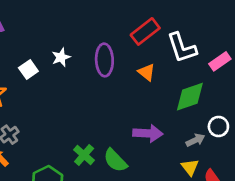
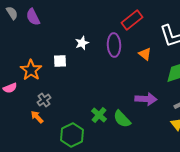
red rectangle: (145, 31) -> (132, 20), moved
white square: (28, 69) -> (60, 61), moved, turned 32

